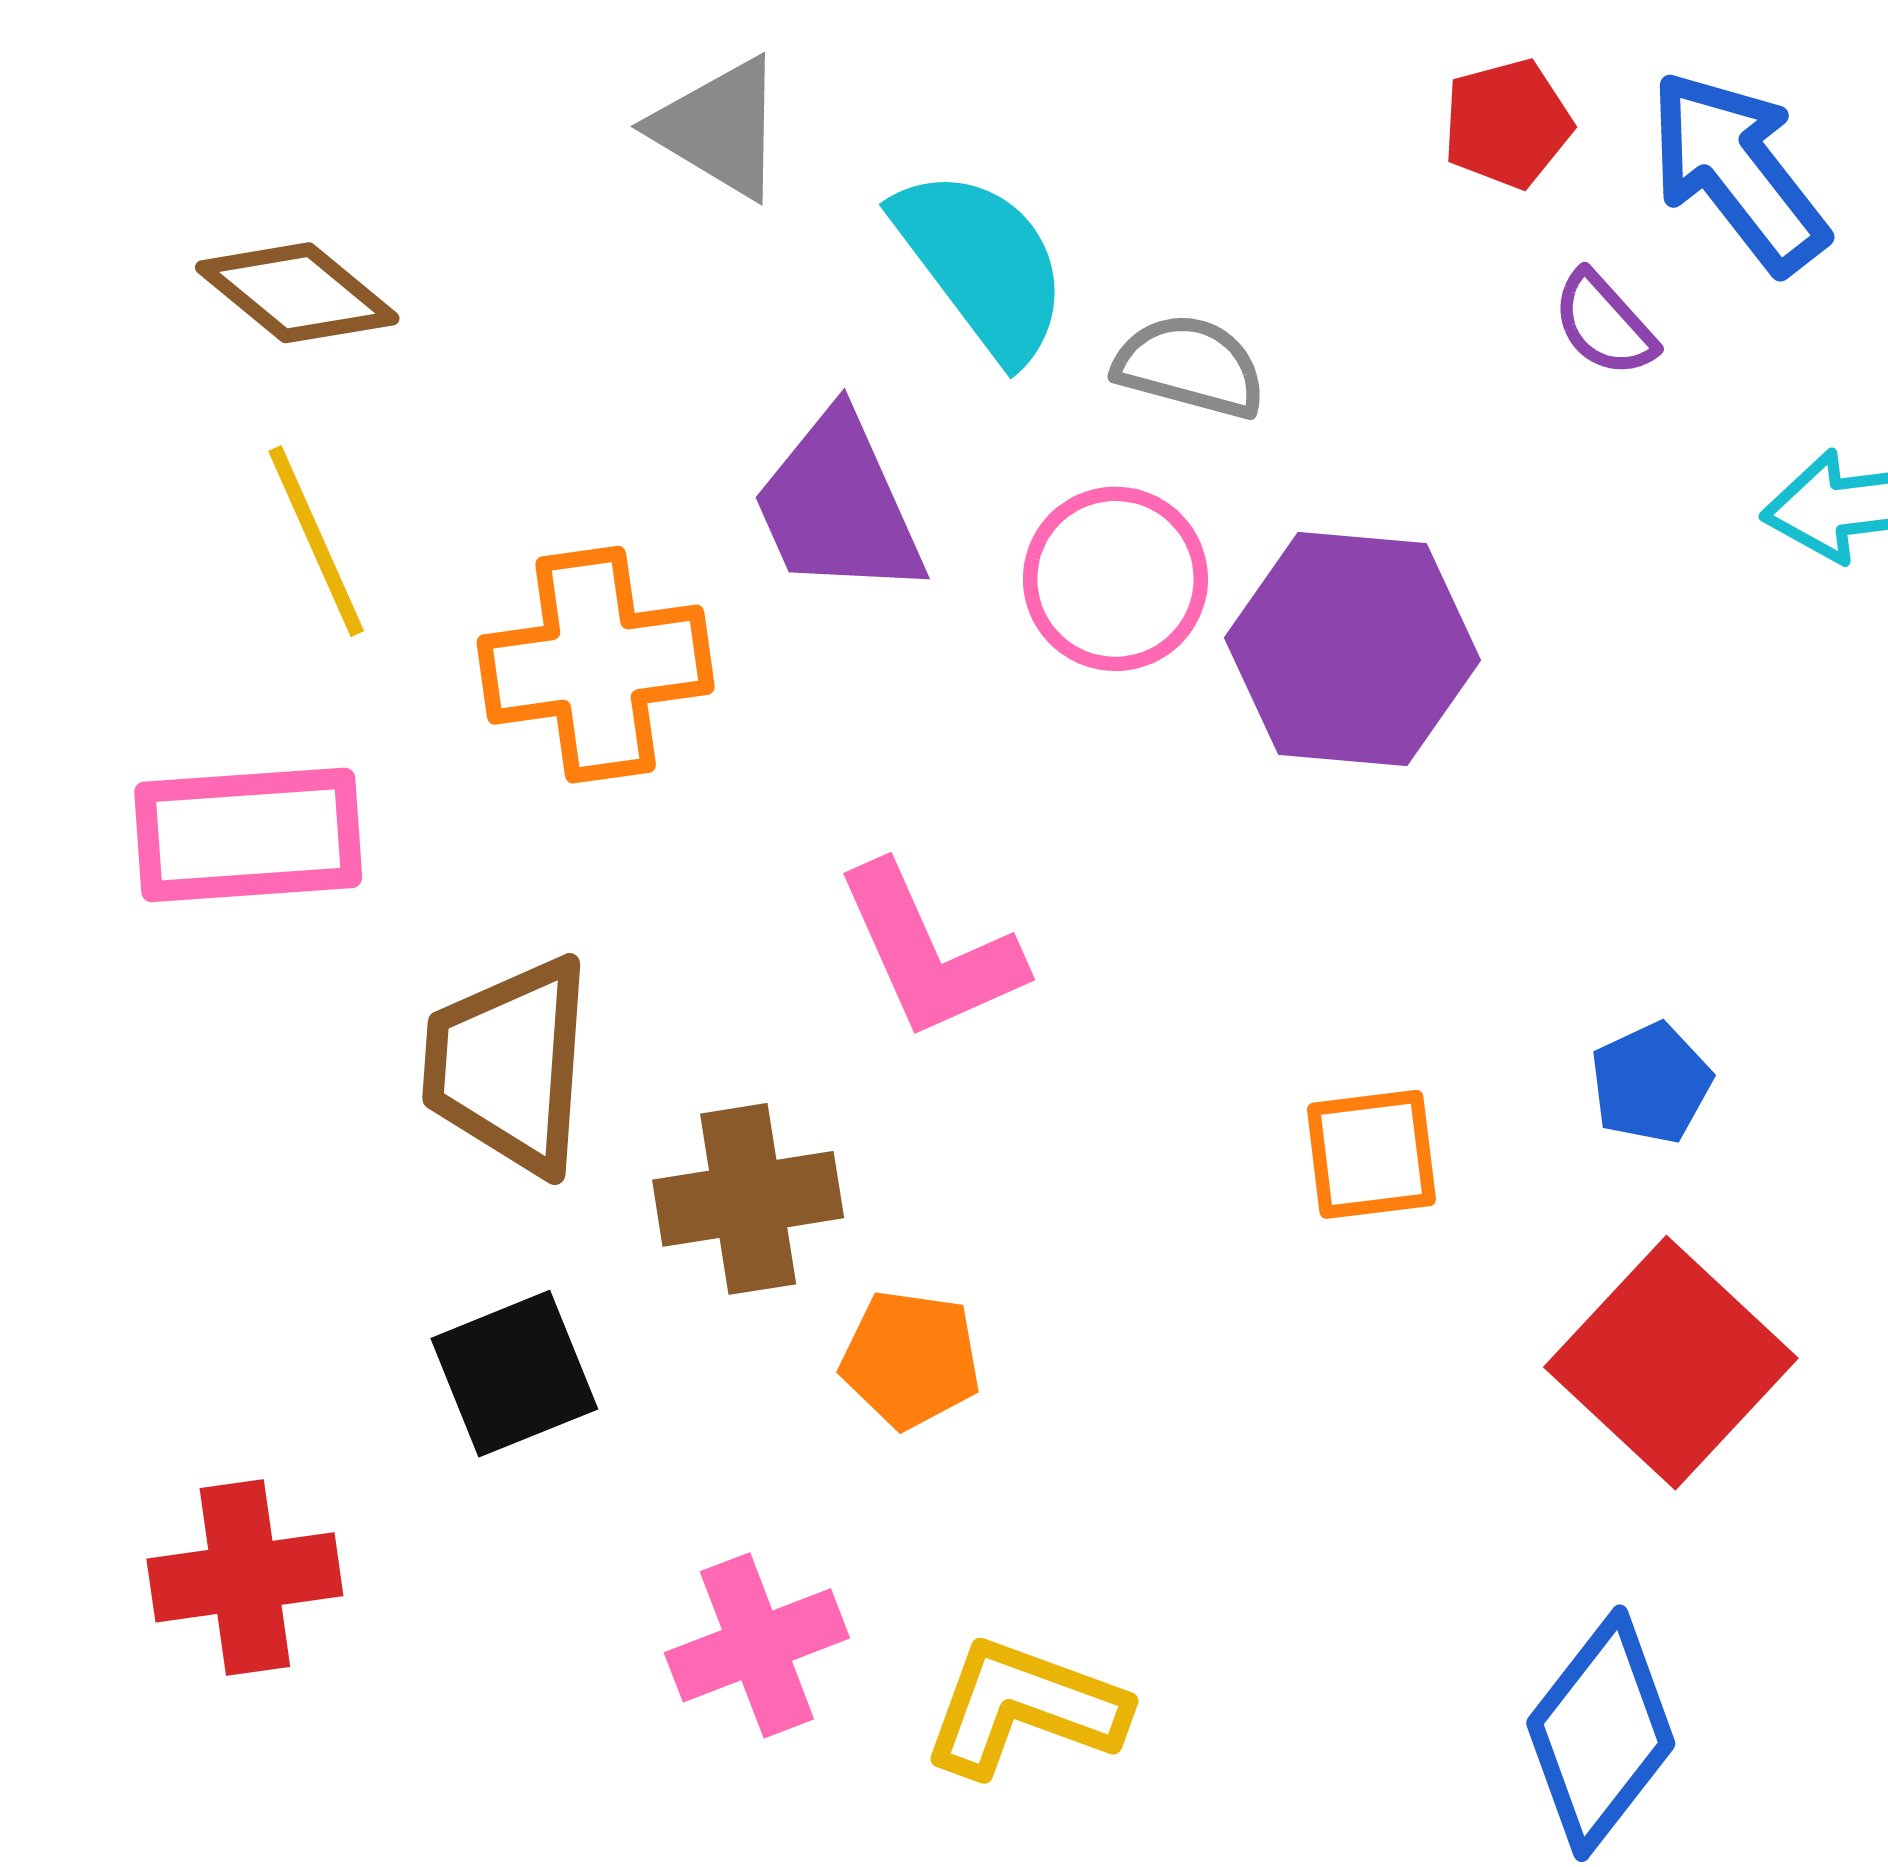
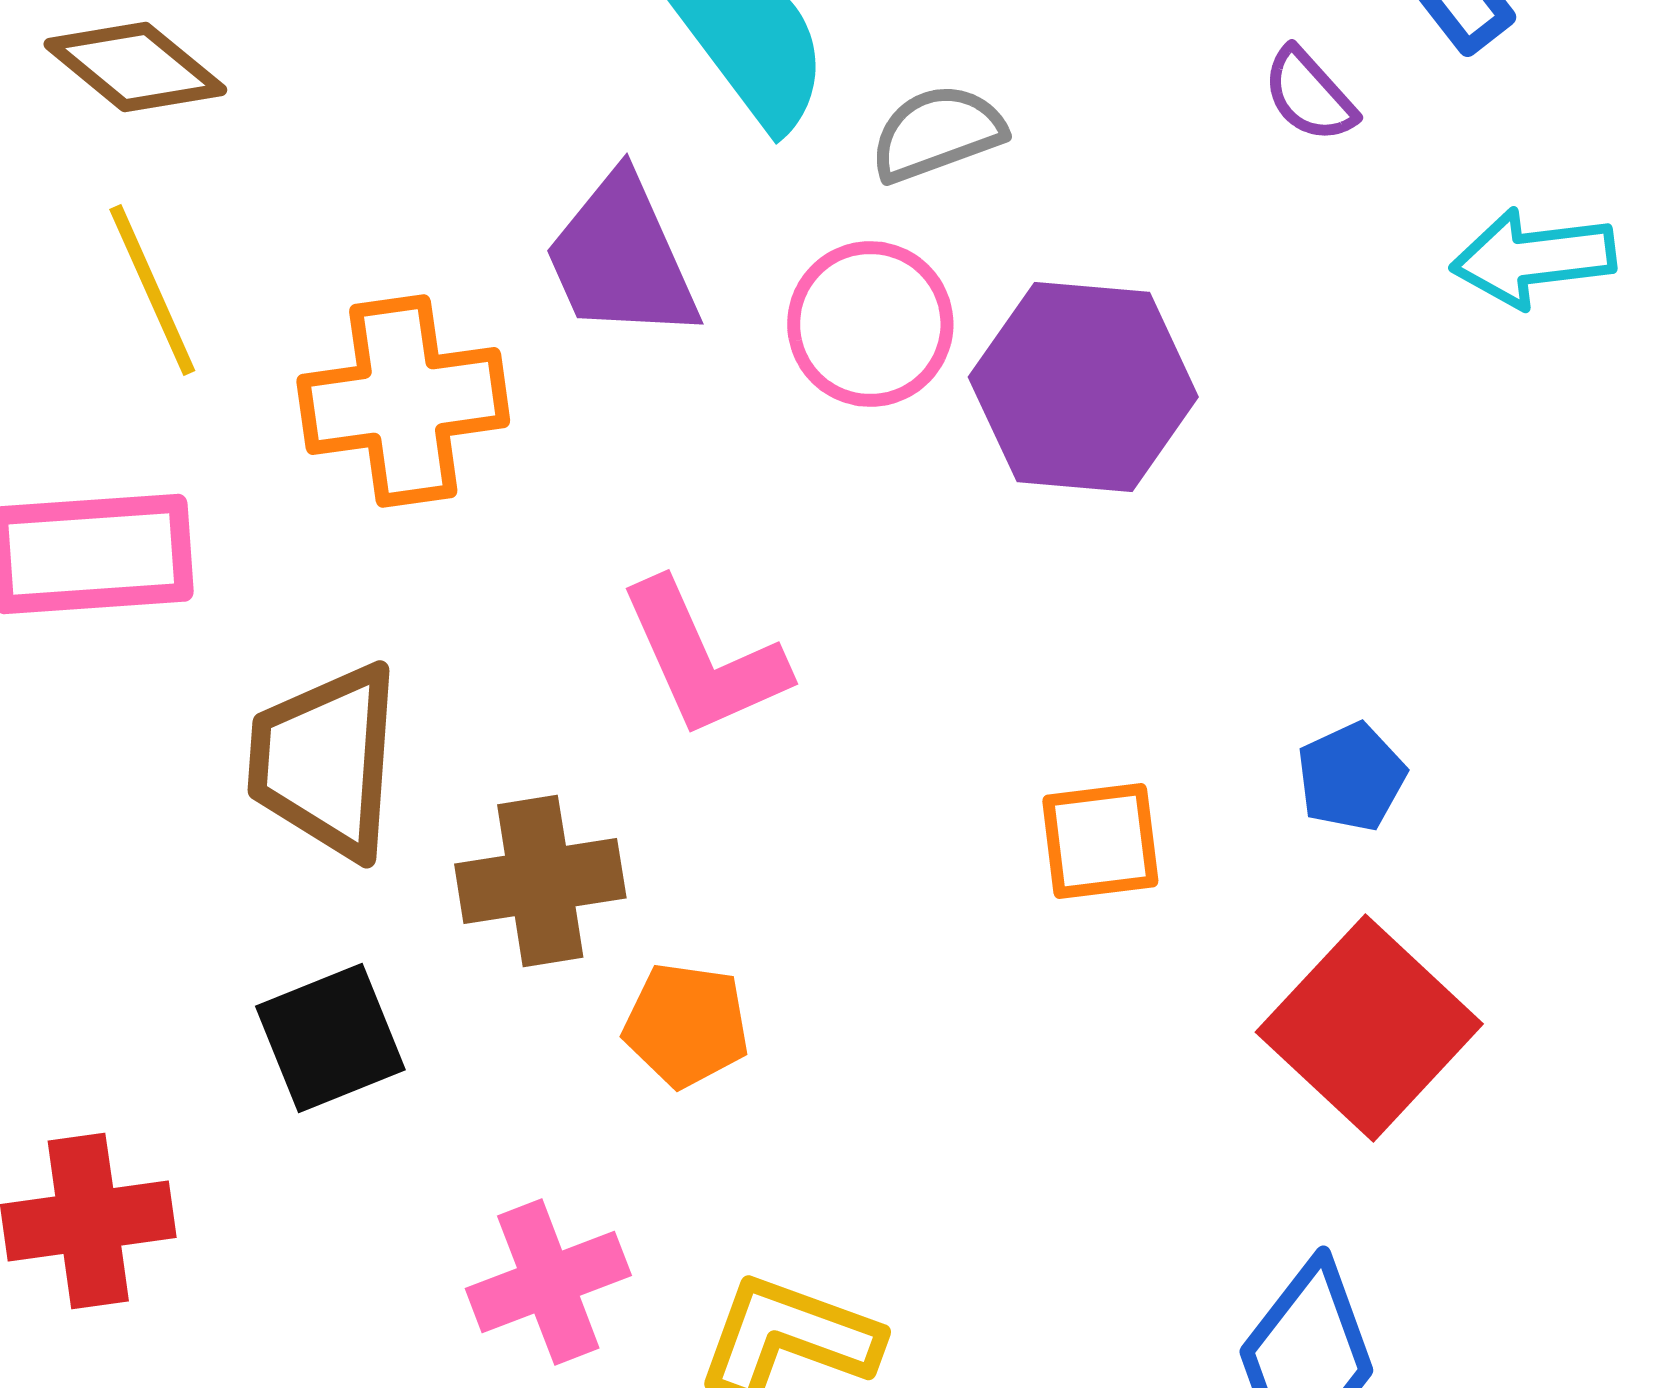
gray semicircle: (1190, 366) -> (937, 133), turned -35

